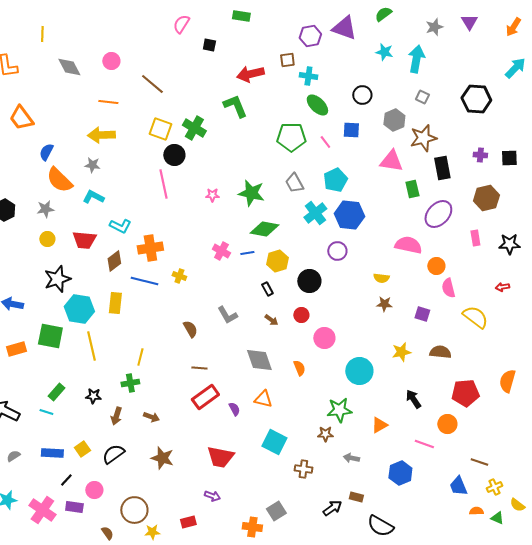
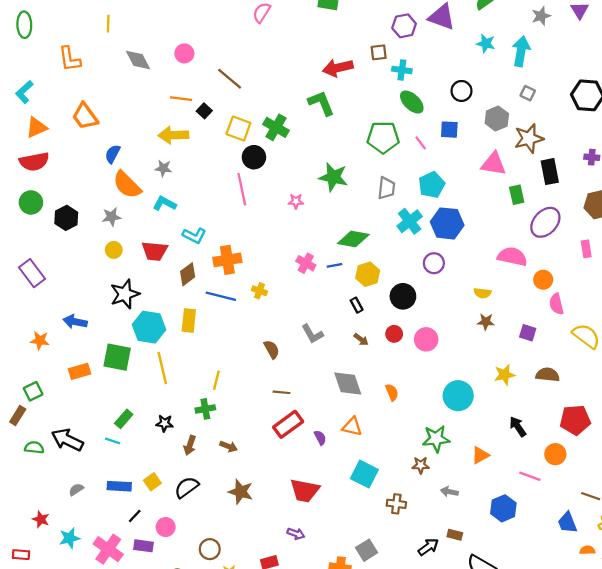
black square: (209, 45) -> (204, 111), moved, turned 32
gray trapezoid: (294, 183) -> (386, 188), turned -145
green star: (251, 193) -> (333, 177), moved
pink circle: (324, 338) -> (426, 339), moved
brown circle: (134, 510) -> (210, 549), size x0.7

